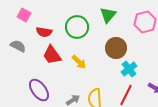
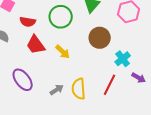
cyan cross: (129, 69) -> (123, 59), moved

